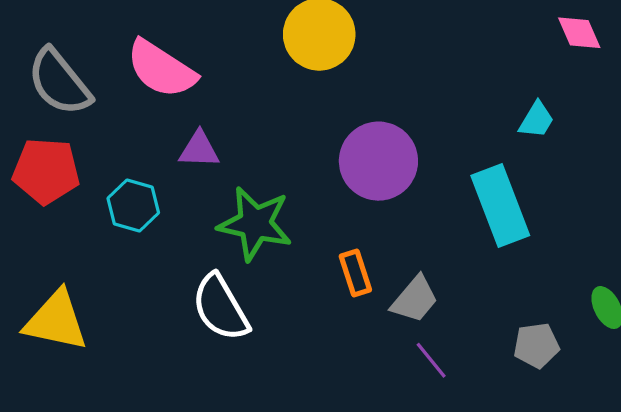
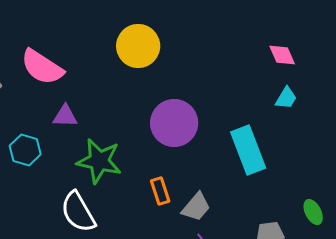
pink diamond: (579, 33) -> (282, 55), moved
cyan trapezoid: (536, 120) -> (286, 98), moved

